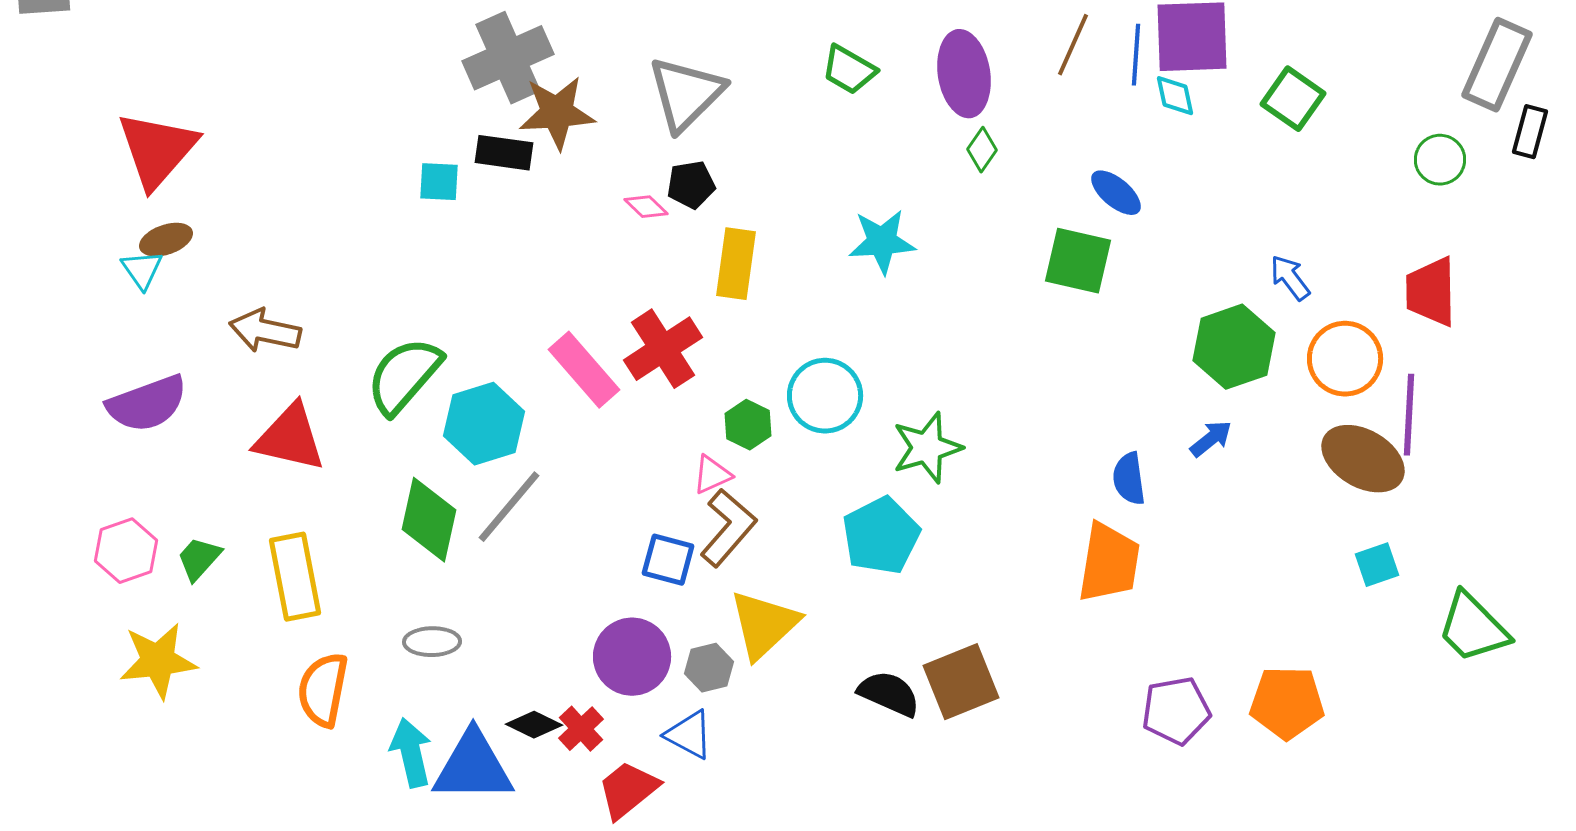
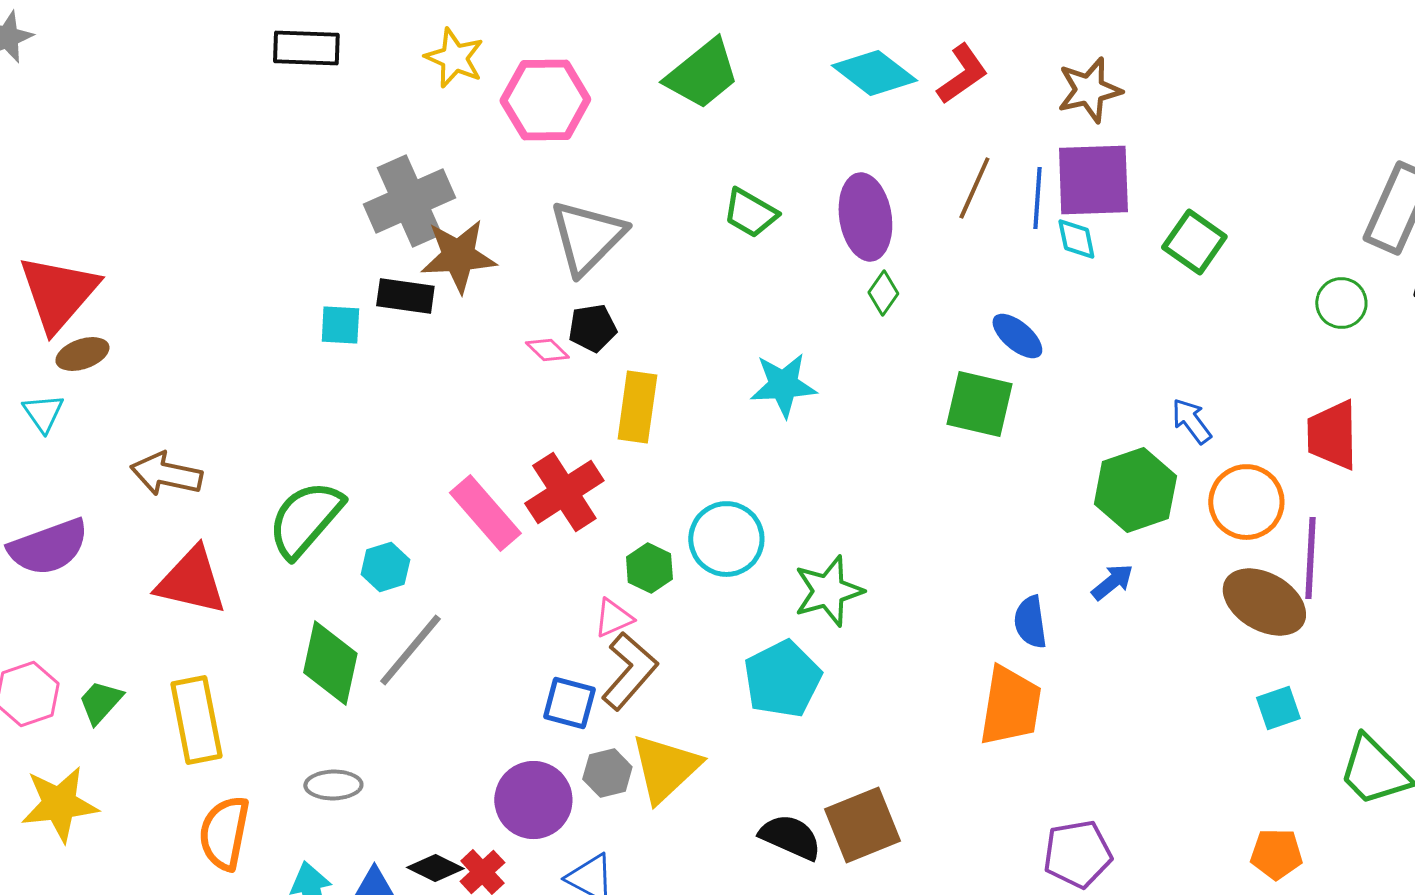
brown ellipse: (166, 240) -> (82, 354), moved
cyan hexagon: (484, 424) -> (385, 567), size x0.6
gray hexagon: (709, 668) -> (607, 773), moved
orange pentagon: (1287, 703) -> (1276, 854), moved, size x0.7

